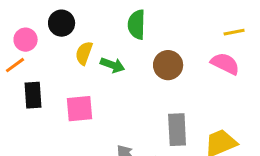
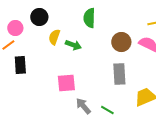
brown circle: (168, 65) -> (121, 42), moved
pink square: (80, 109) -> (66, 83), moved
gray rectangle: (177, 130) -> (119, 74), moved

